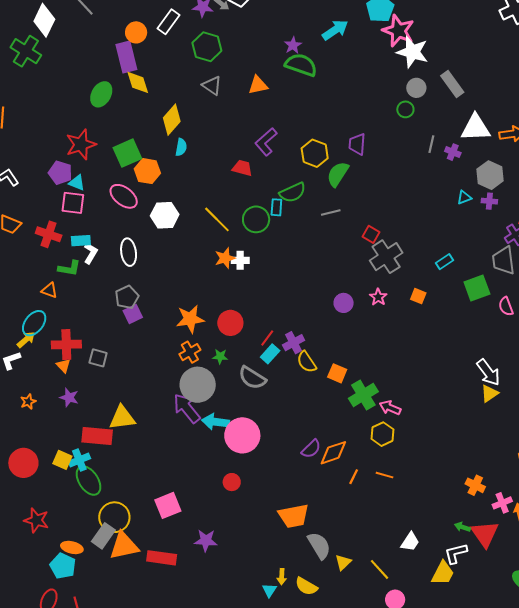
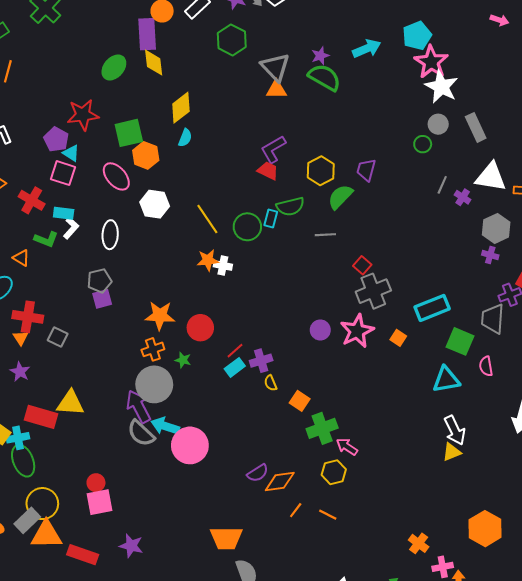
gray triangle: (212, 86) -> (275, 67), moved, size x1.4
red trapezoid: (242, 168) -> (268, 171), moved
cyan triangle: (464, 197) -> (446, 380), moved, size x1.8
cyan rectangle: (444, 262) -> (432, 308), size x1.8
green square: (477, 288) -> (460, 341), turned 32
pink star: (378, 297) -> (357, 331), size x1.8
yellow semicircle: (307, 362) -> (271, 383), size x0.7
gray semicircle: (252, 378) -> (141, 433), moved
red circle: (232, 482) -> (96, 483), moved

